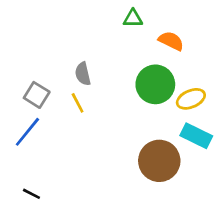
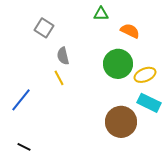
gray square: (37, 95) -> (44, 28), moved

